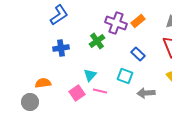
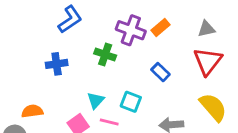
blue L-shape: (59, 15) -> (70, 19), moved
green cross: (97, 41) -> (105, 54), turned -35
cyan square: (125, 76) -> (131, 102), moved

